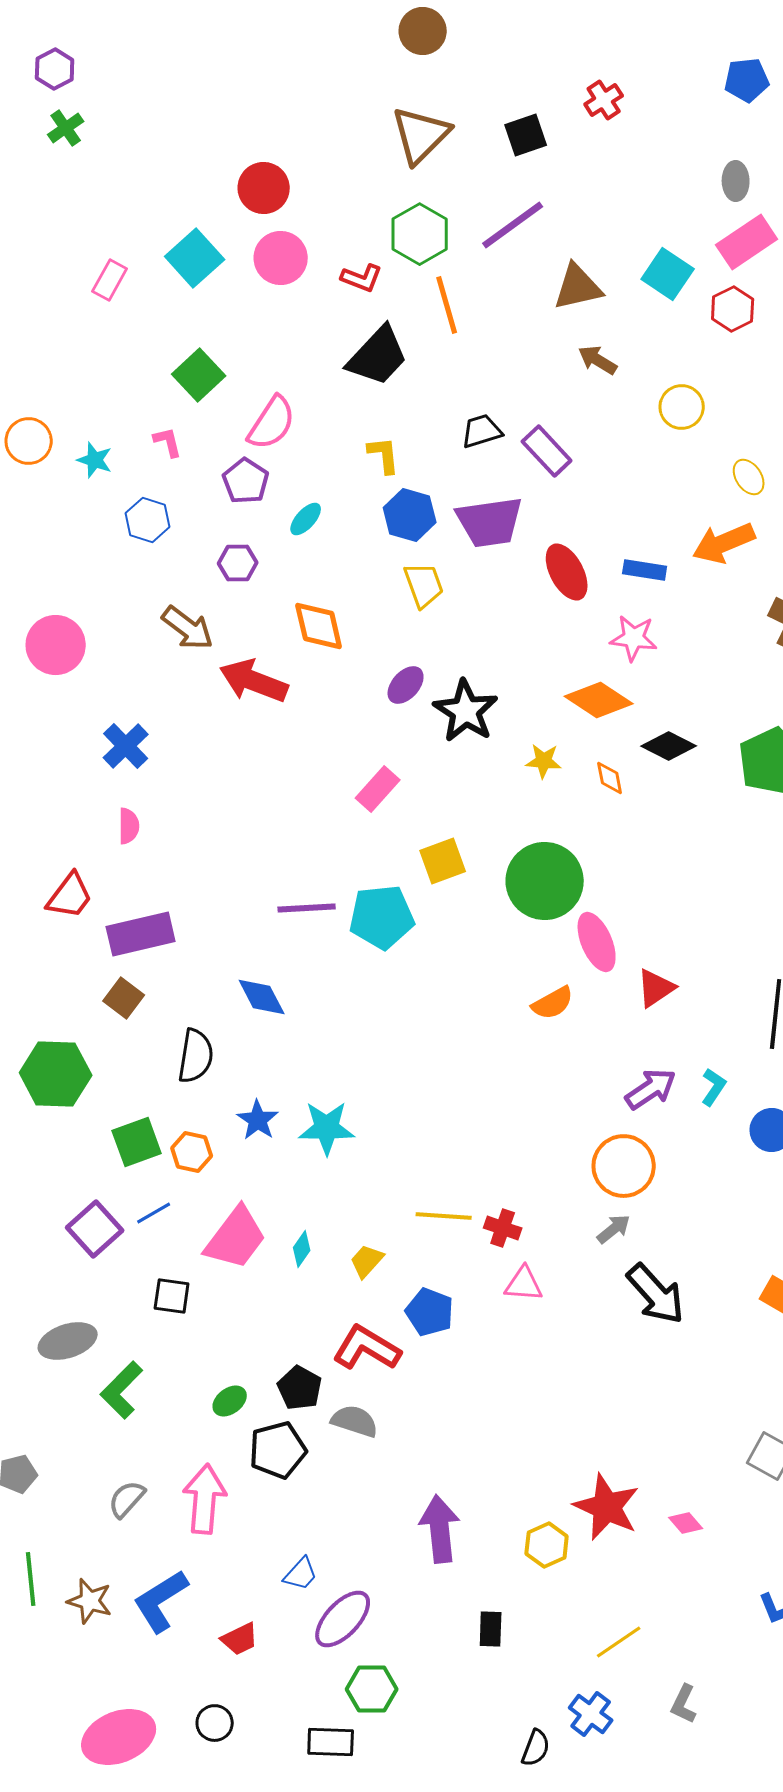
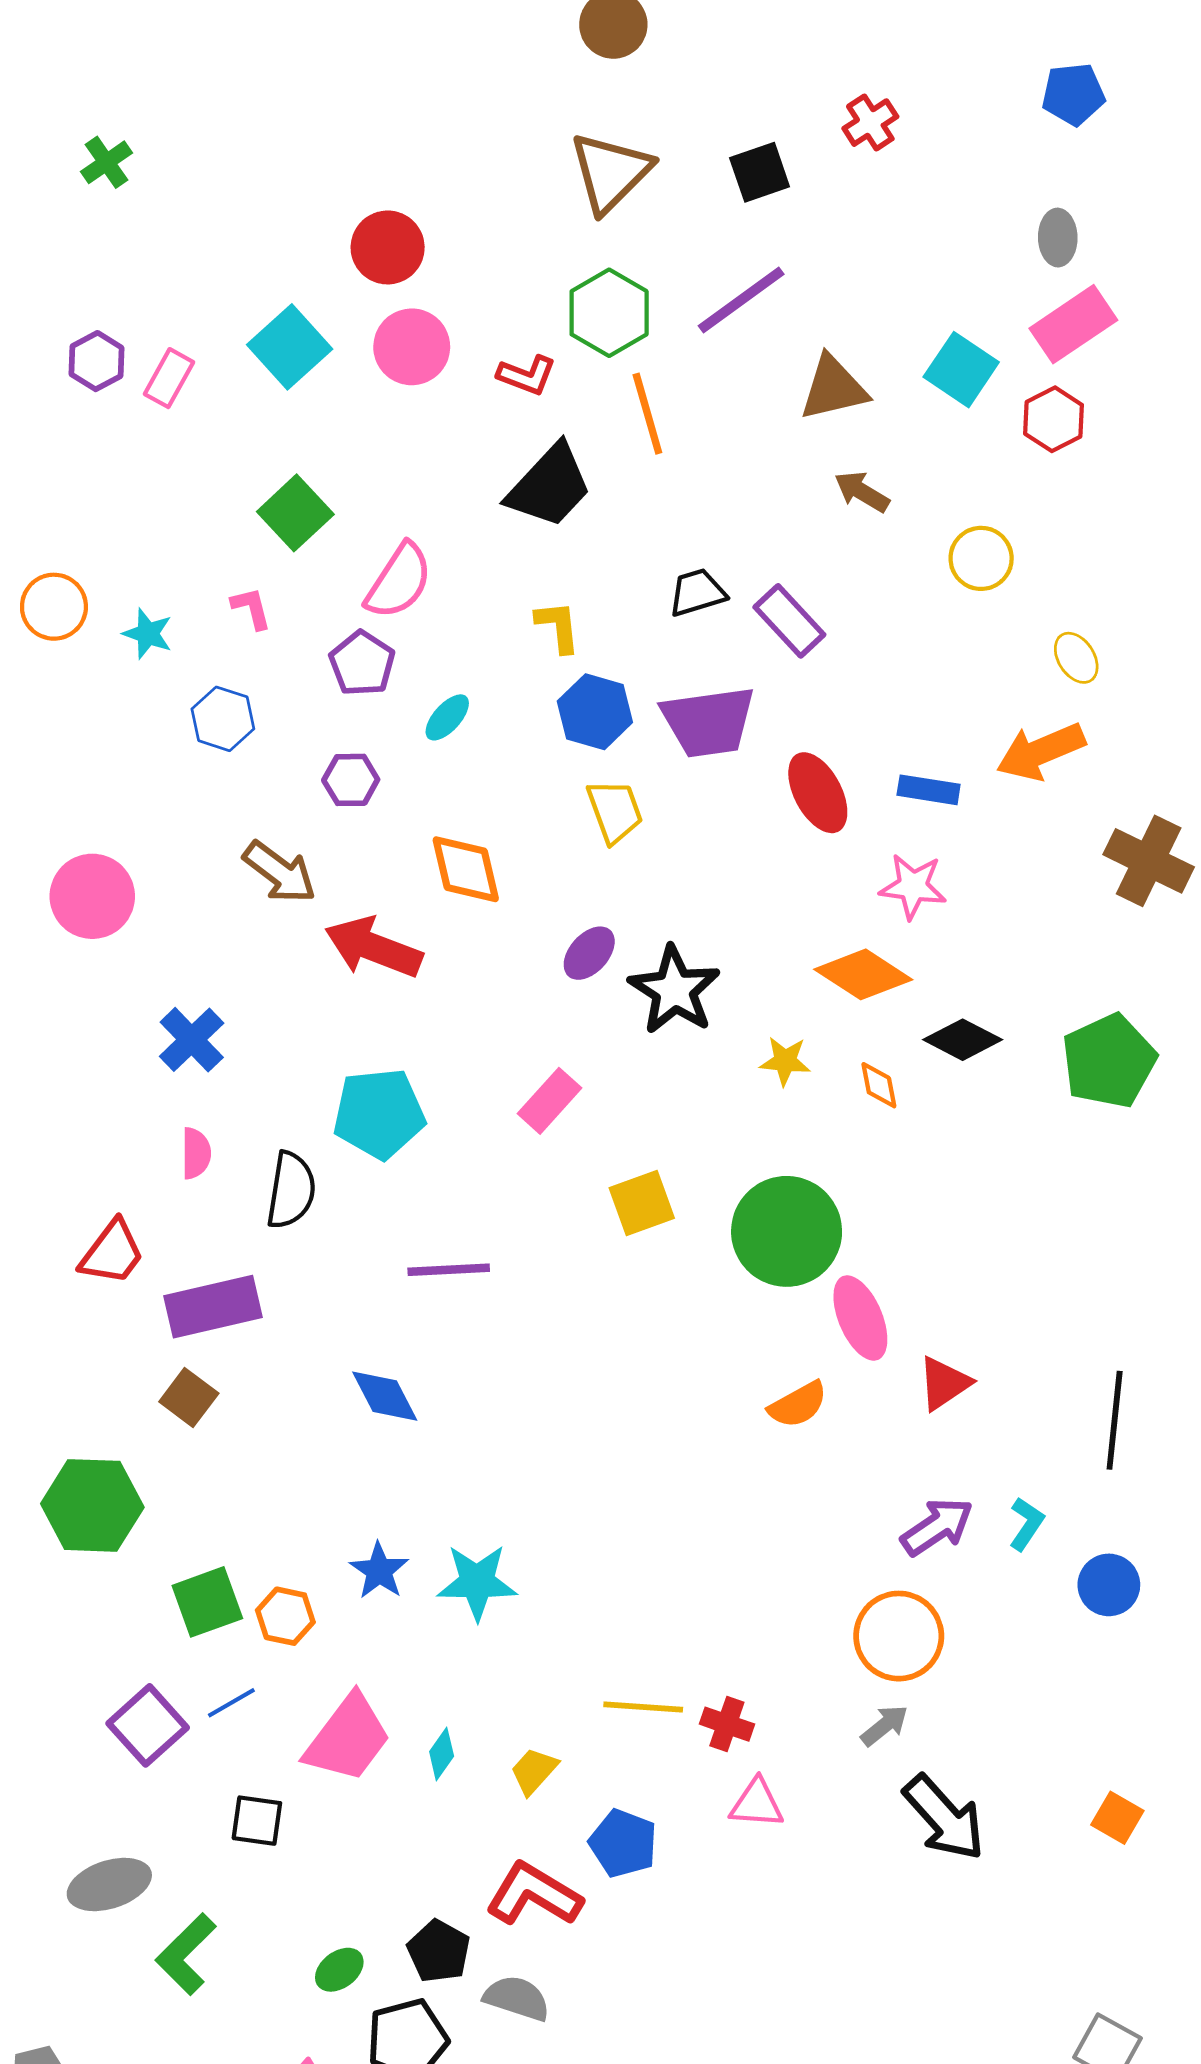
purple hexagon: (55, 69) -> (97, 361), moved
cyan pentagon: (382, 917) -> (379, 1114), moved
black semicircle: (196, 1056) -> (291, 1190), moved

